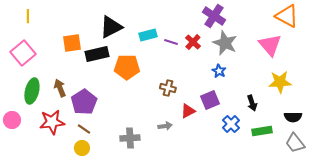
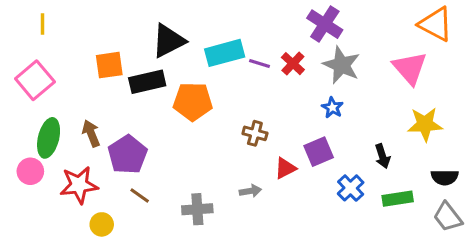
cyan rectangle: (148, 35) -> (225, 53), size x1.4
pink circle: (12, 120) -> (30, 171), moved
brown line: (84, 129) -> (140, 196), moved
yellow circle: (82, 148) -> (102, 224), moved

